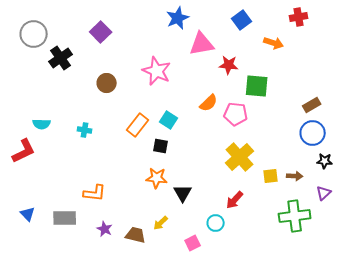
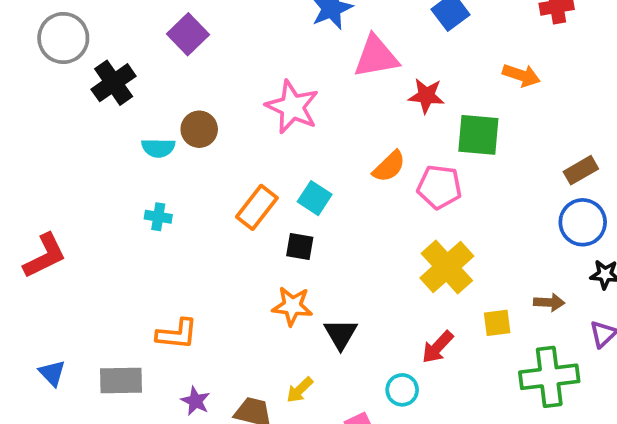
orange arrow: (274, 43) -> (521, 75), moved
cyan semicircle: (42, 124) -> (158, 148), moved
yellow square: (271, 176) -> (497, 323), moved

